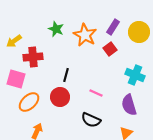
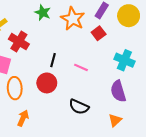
red cross: (33, 57) -> (19, 42), turned 36
pink line: (96, 93) -> (81, 67), moved
orange ellipse: (29, 102) -> (15, 88), turned -50

